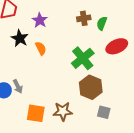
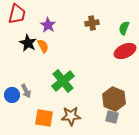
green semicircle: (102, 23) -> (124, 28), moved
orange semicircle: (41, 48) -> (43, 46), moved
green cross: (83, 58) -> (63, 81), moved
brown hexagon: (91, 87) -> (114, 99), moved

